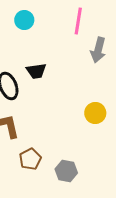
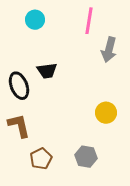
gray hexagon: (66, 171) -> (86, 157), moved

